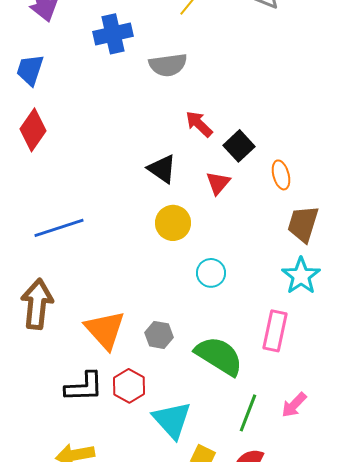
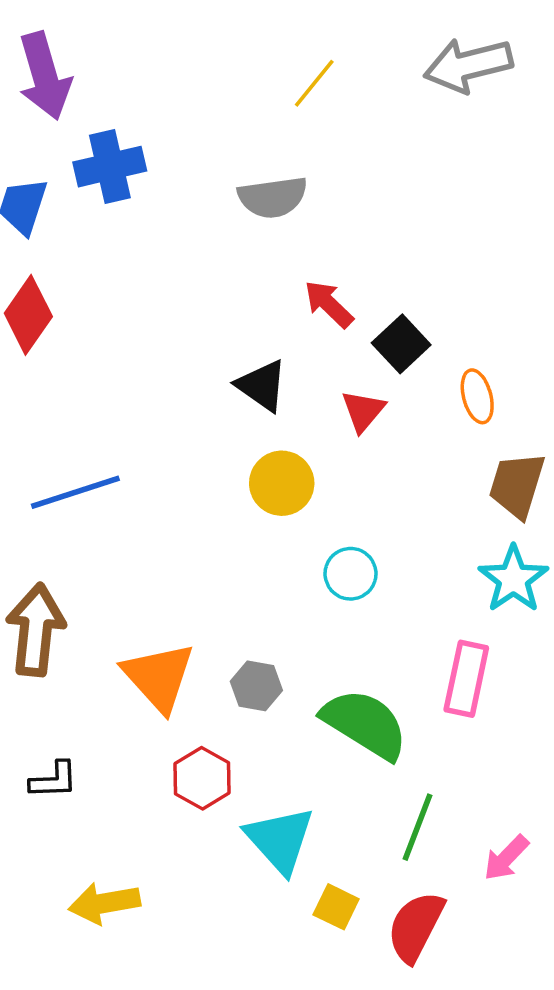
blue cross: (113, 34) -> (110, 167), moved
black L-shape: (84, 387) -> (54, 780), moved, size x0.7
pink arrow: (294, 405) -> (506, 858), moved

